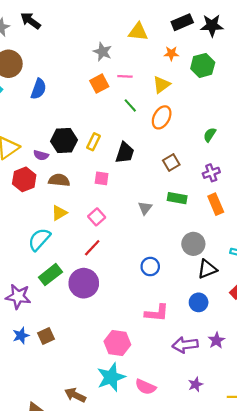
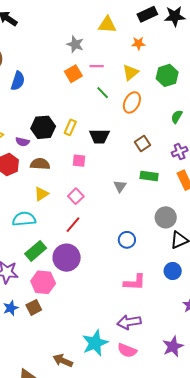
green hexagon: (203, 65) -> (167, 75), moved
black trapezoid: (125, 153) -> (99, 136), turned 75
cyan semicircle: (39, 239) -> (24, 219), turned 45
pink hexagon: (117, 343) -> (43, 282), moved
purple arrow: (185, 345) -> (129, 322), moved
purple star: (196, 384) -> (173, 346), size x1.5

